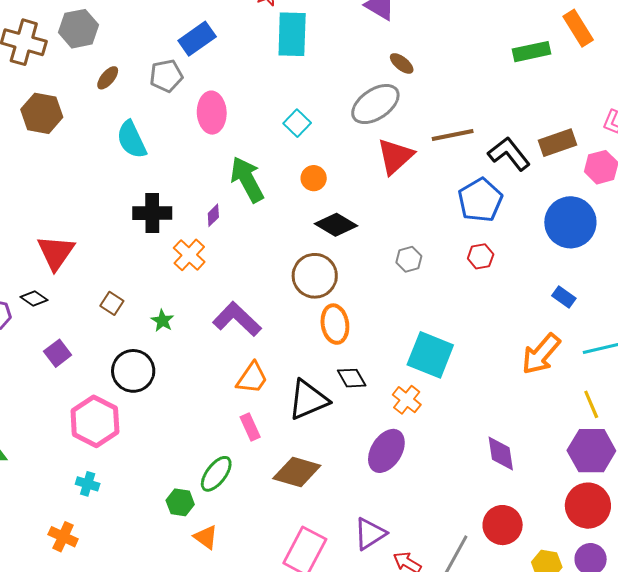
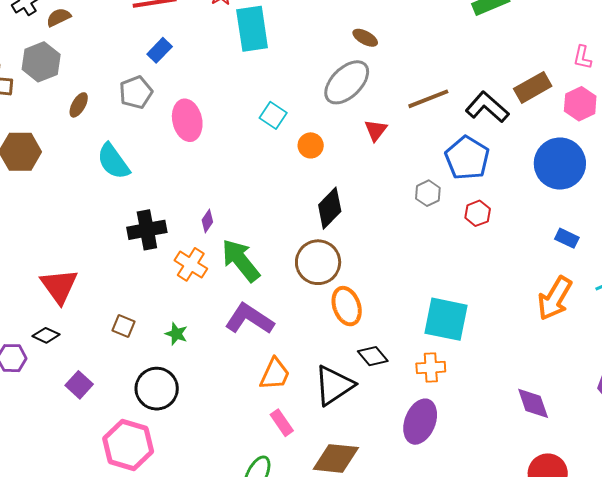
blue rectangle: (197, 39) -> (160, 50), size x0.7
red triangle: (395, 156) -> (376, 130), size x0.6
orange circle: (314, 178) -> (311, 145), moved
green arrow: (247, 179) -> (241, 260), moved
black diamond: (336, 225) -> (330, 208), turned -66
gray hexagon: (409, 259) -> (428, 193), moved
orange cross: (407, 400) -> (431, 368), turned -32

